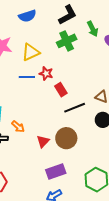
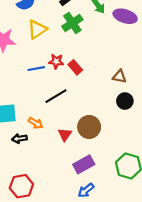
yellow triangle: (31, 52) -> (37, 29), moved
red rectangle: (61, 90) -> (75, 67), moved
black line: (75, 108) -> (56, 96), moved

